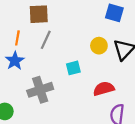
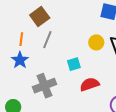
brown square: (39, 14) -> (40, 16), turned -30
red semicircle: (104, 89) -> (90, 84), moved

